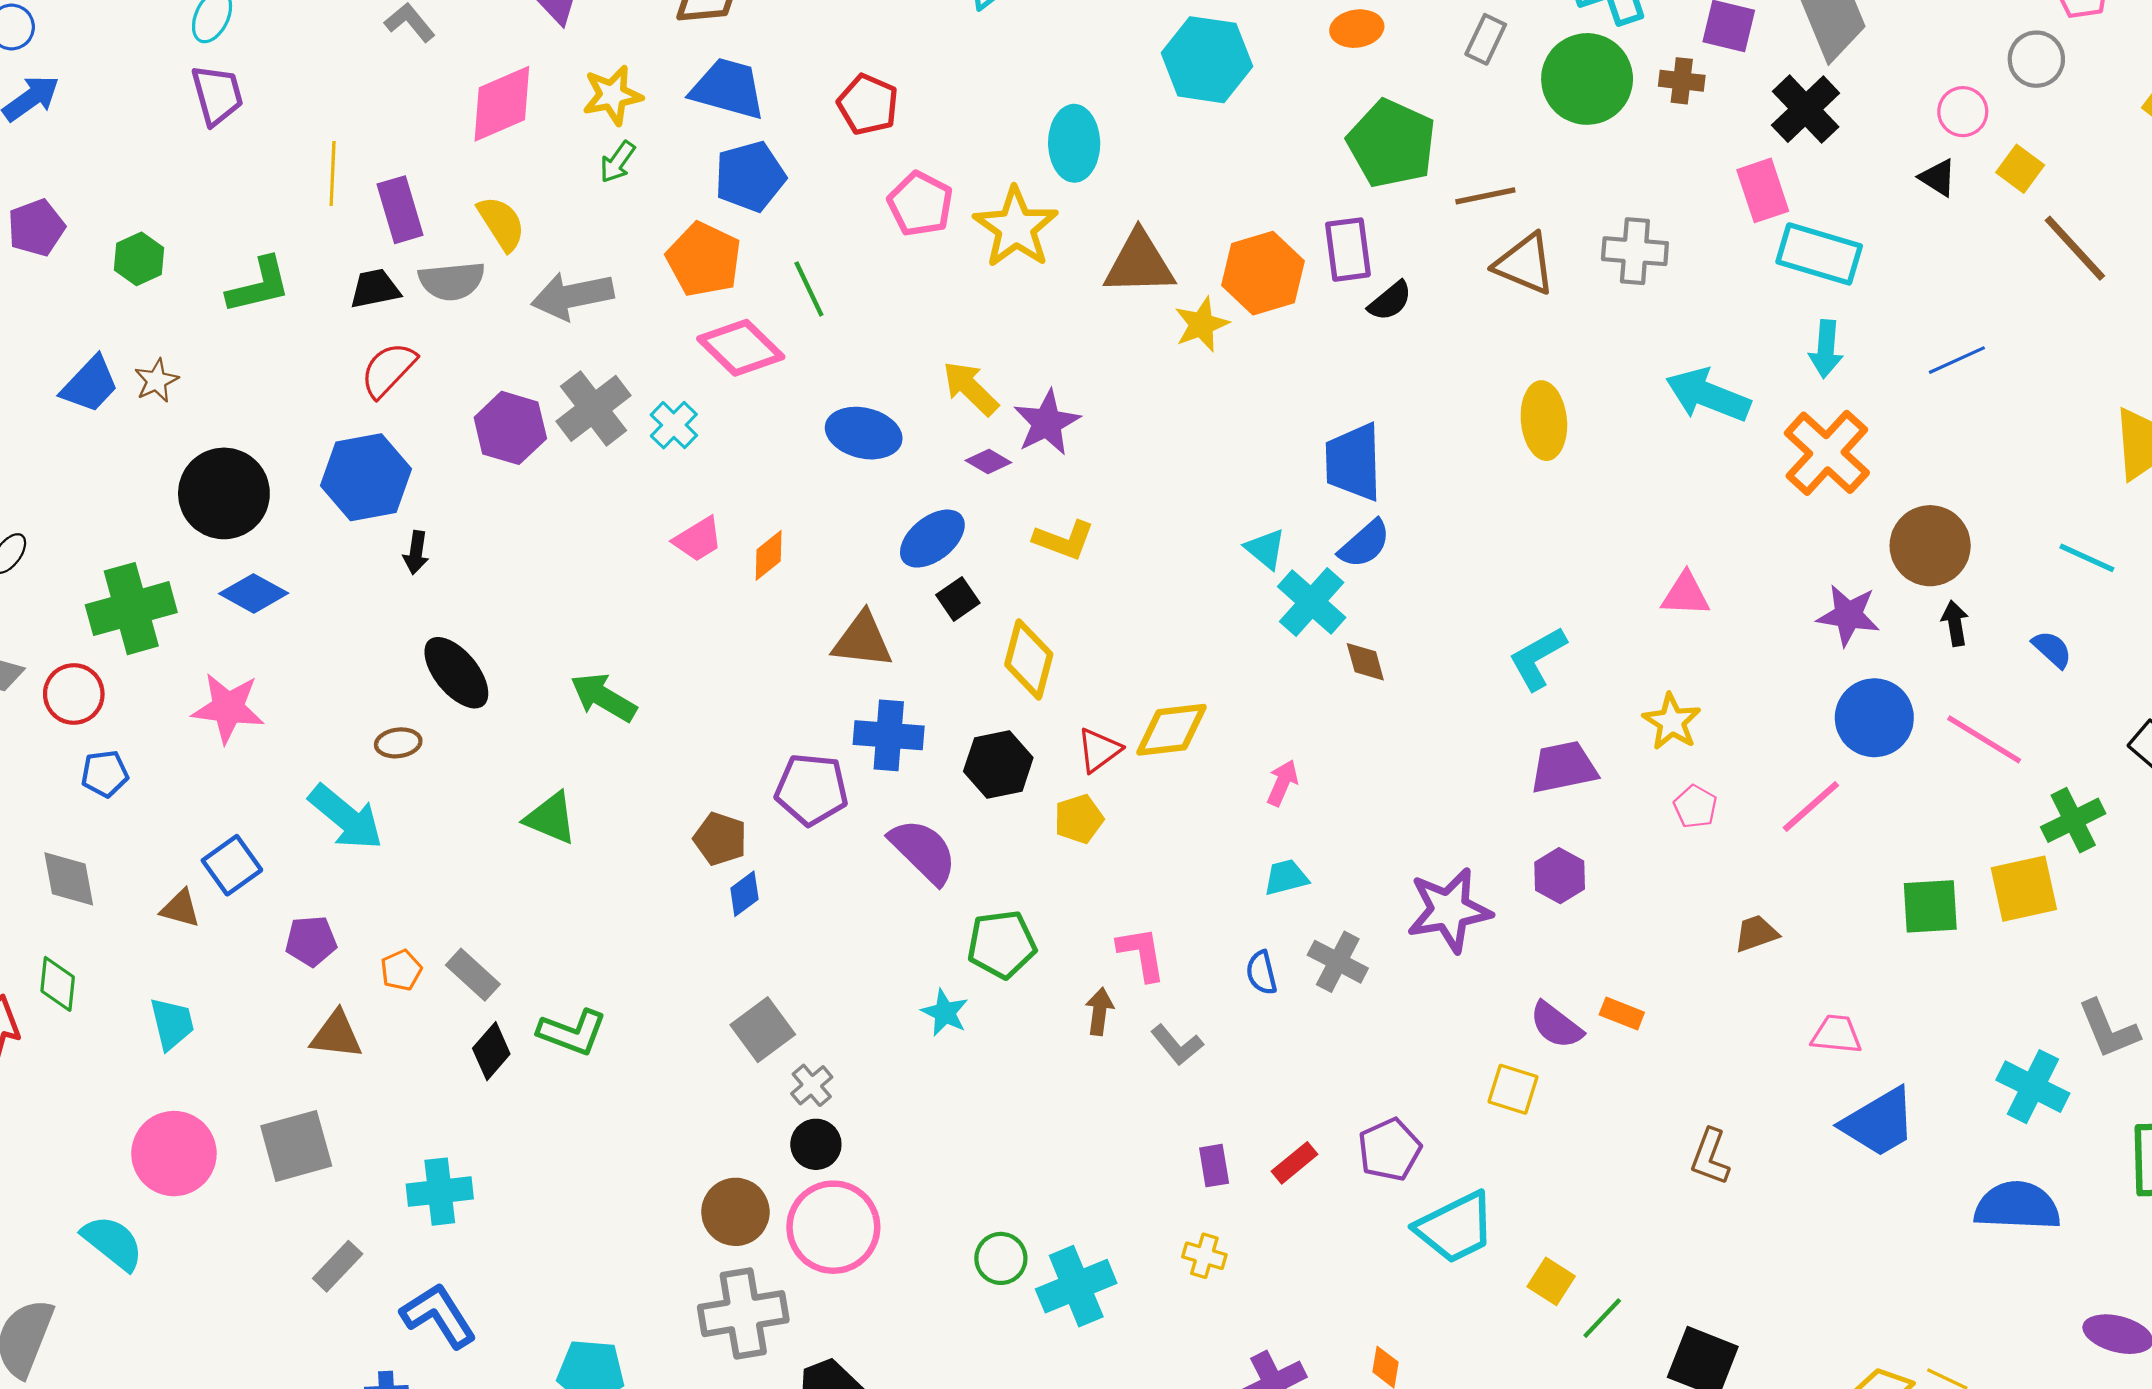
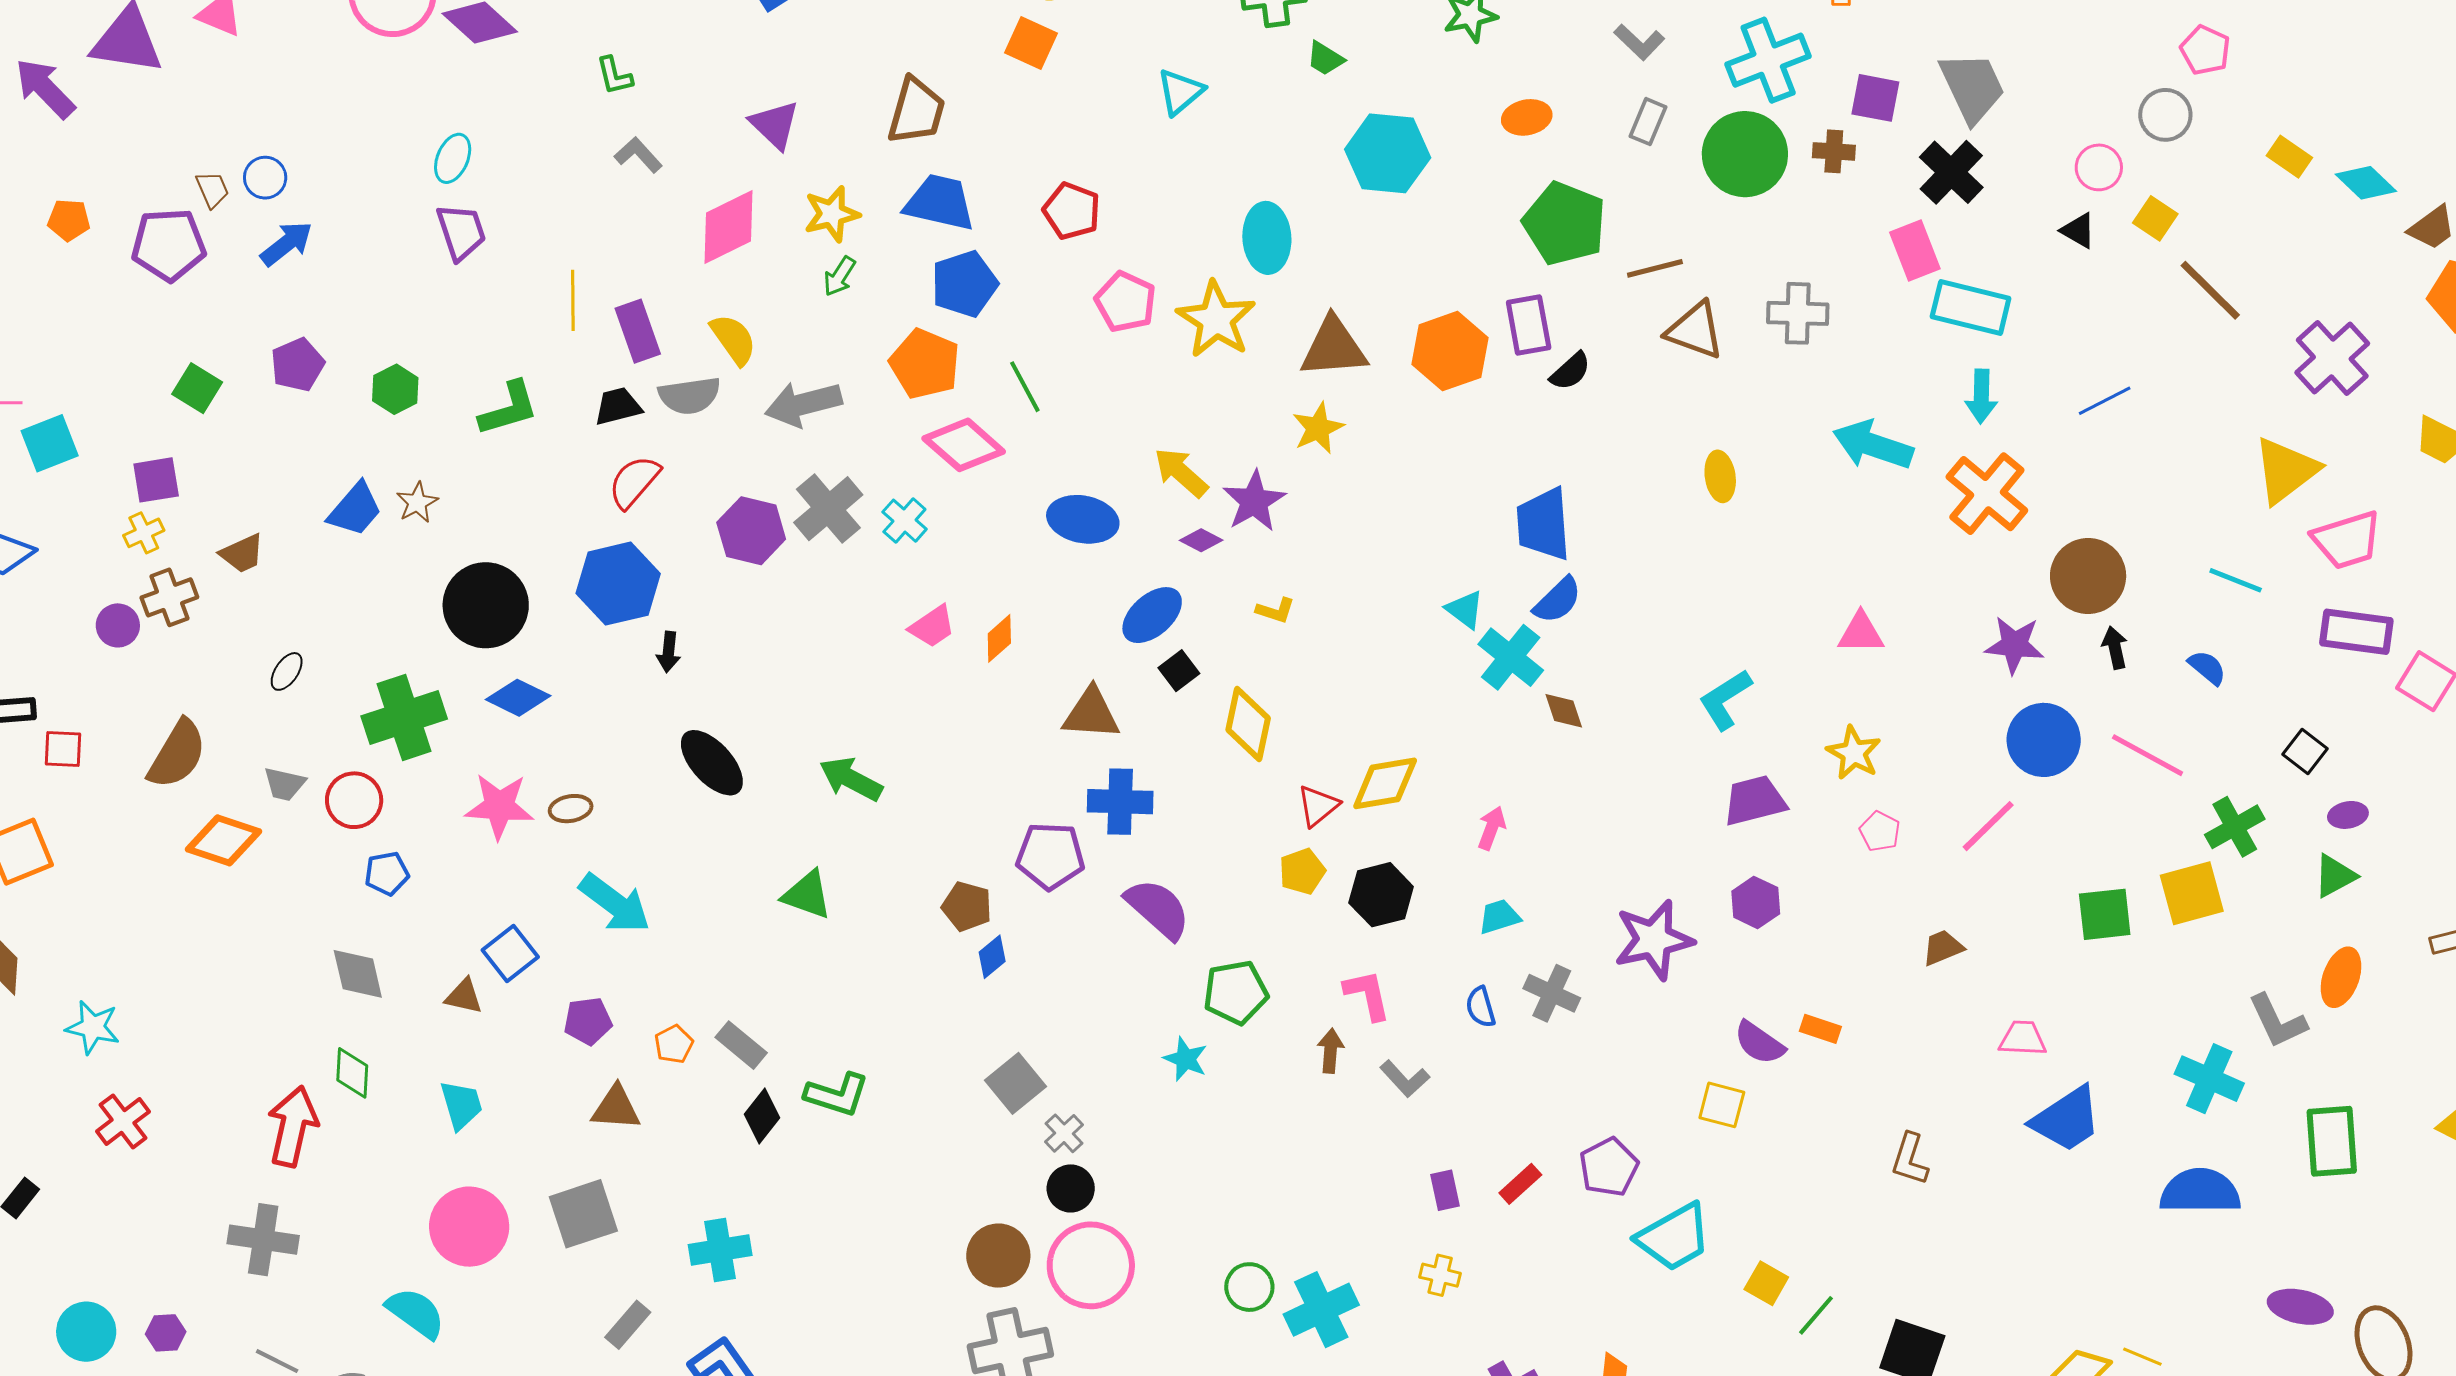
yellow star: (1201, 324) -> (1318, 428), moved
yellow ellipse: (1544, 421) -> (1720, 476), size x0.7
yellow L-shape: (1064, 540) -> (1275, 610), size x0.7
brown ellipse: (398, 743) -> (571, 809), moved
black hexagon: (998, 764) -> (1381, 895), moved

